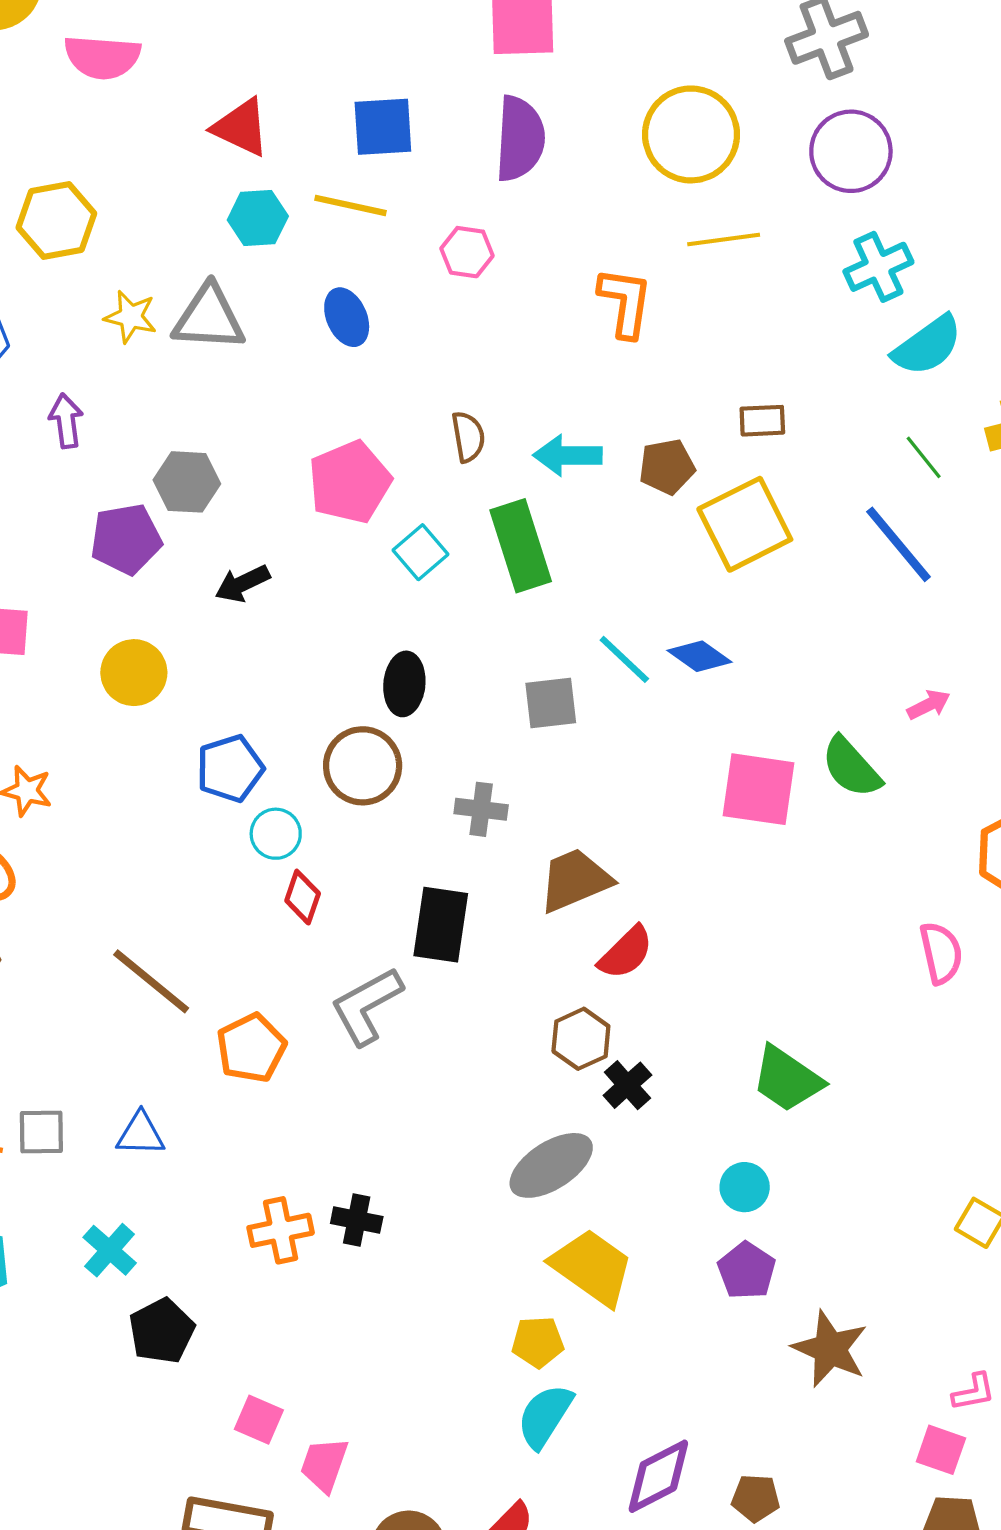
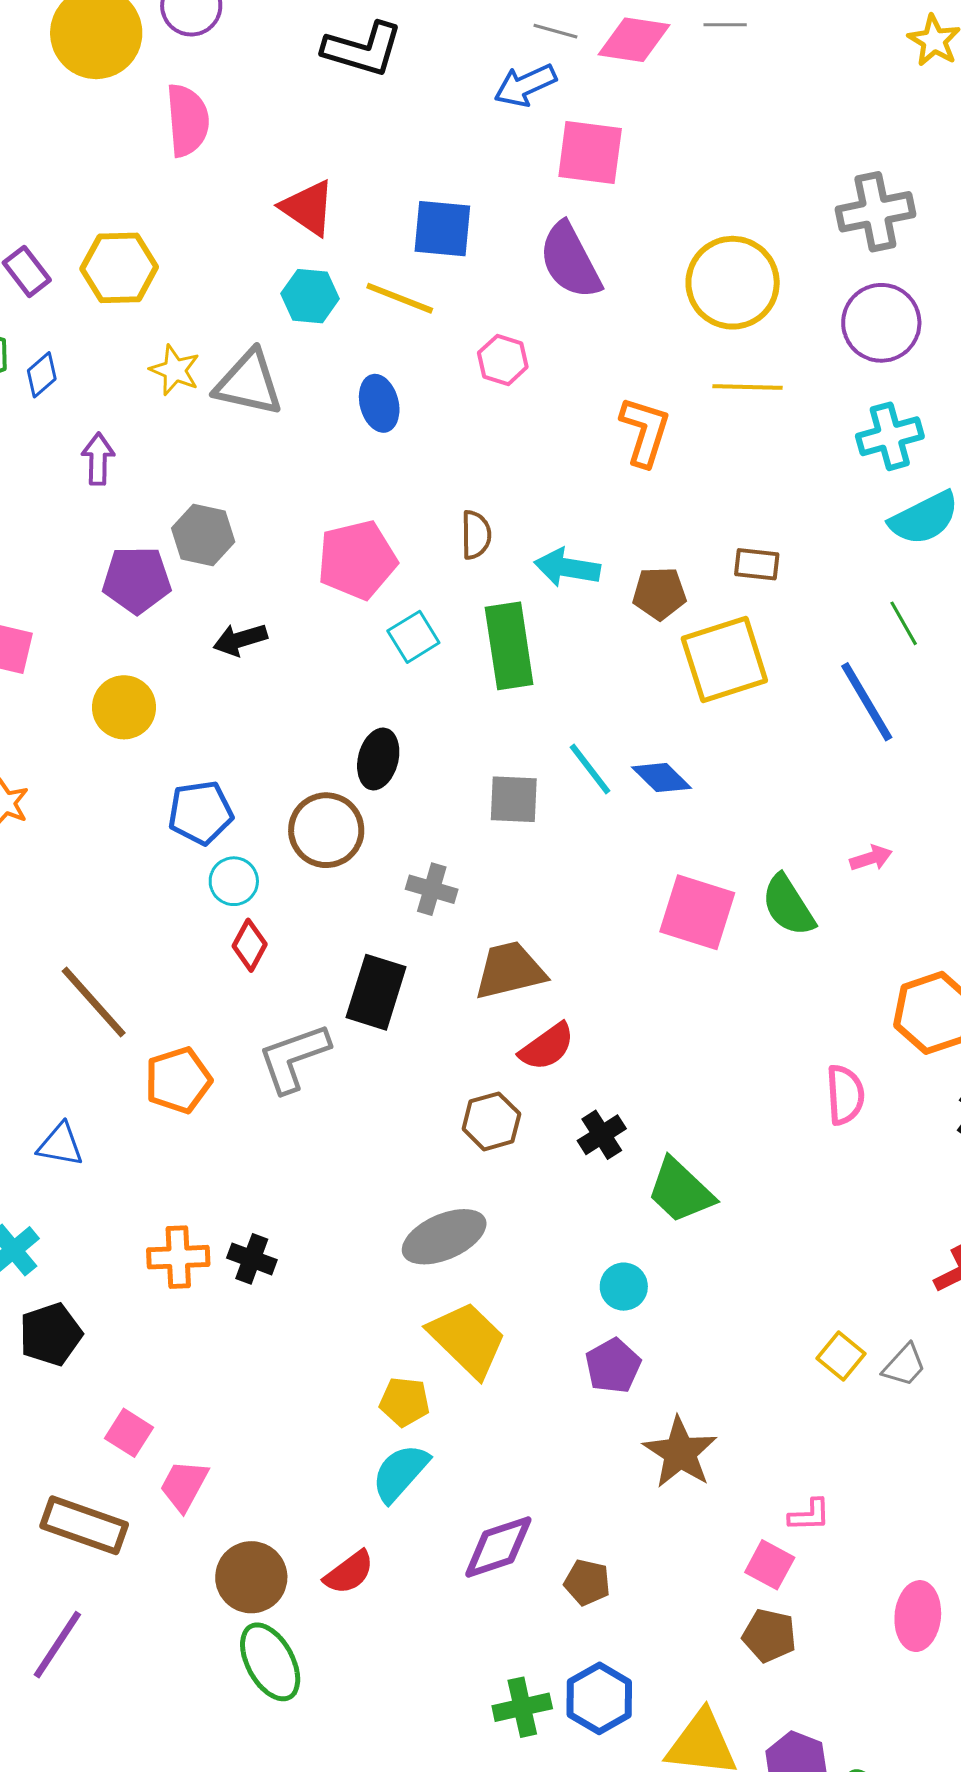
pink semicircle: (102, 57) -> (187, 120), turned -108
purple semicircle: (520, 139) -> (570, 261), turned 140
black cross: (627, 1085) -> (602, 1135), moved

